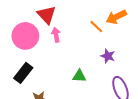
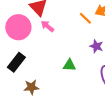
pink arrow: (56, 35) -> (47, 26), turned -40

